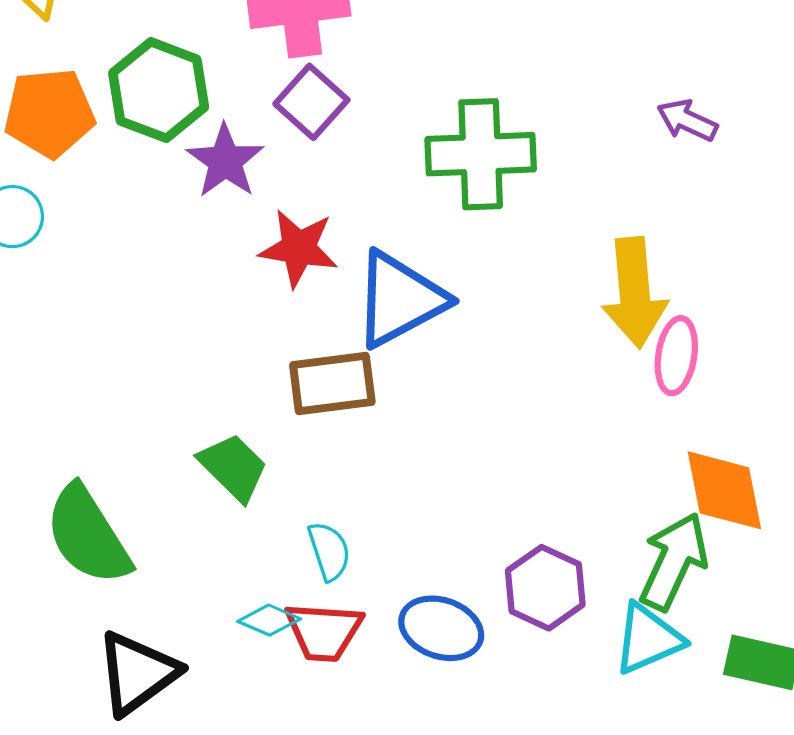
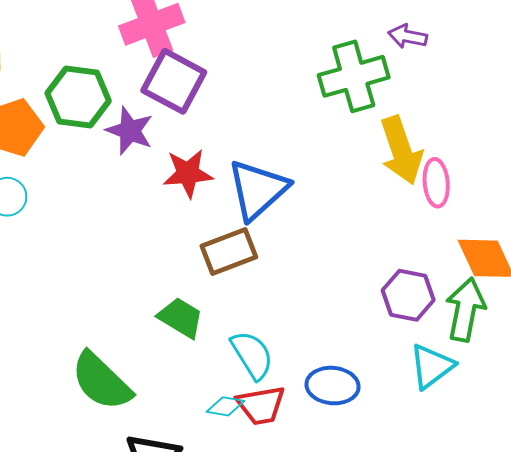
purple square: (311, 102) -> (174, 81), size x1.4
green cross: (481, 154) -> (354, 76), moved
cyan semicircle: (329, 551) -> (252, 355), size x1.4
purple hexagon: (545, 588) -> (408, 295), moved
cyan triangle: (648, 639) -> (432, 366), moved

